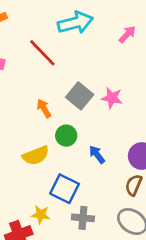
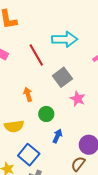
gray square: (80, 96) -> (62, 77), moved
green circle: (66, 136) -> (46, 114), moved
blue arrow: (97, 155) -> (57, 136), turned 48

